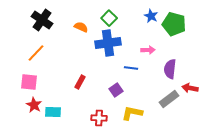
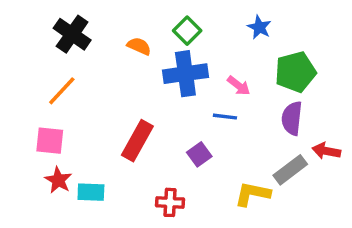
green pentagon: (174, 24) -> (295, 72), moved, turned -30
pink arrow: (148, 50) -> (239, 86), moved, turned 40
red rectangle: (80, 82) -> (137, 141), size x1.6
yellow L-shape: (132, 113) -> (252, 194), moved

